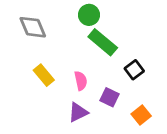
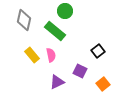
gray diamond: (33, 27) -> (24, 20), turned 35
green rectangle: (103, 42) -> (55, 31), moved
pink semicircle: (81, 81) -> (51, 55), moved

